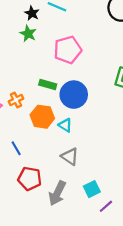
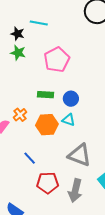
blue circle: (74, 95) -> (71, 99), size x0.6
cyan triangle: (65, 125) -> (69, 120), moved
gray triangle: (70, 157) -> (79, 155), size x1.4

